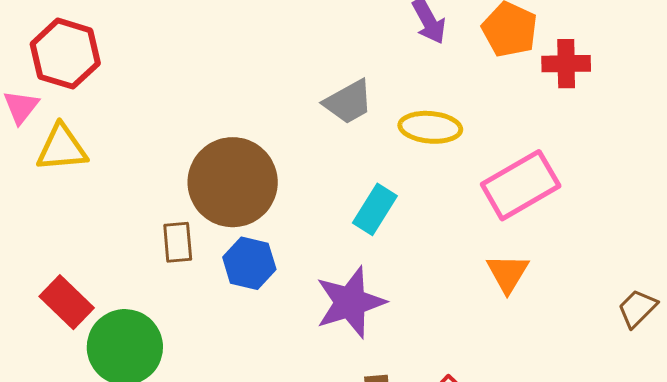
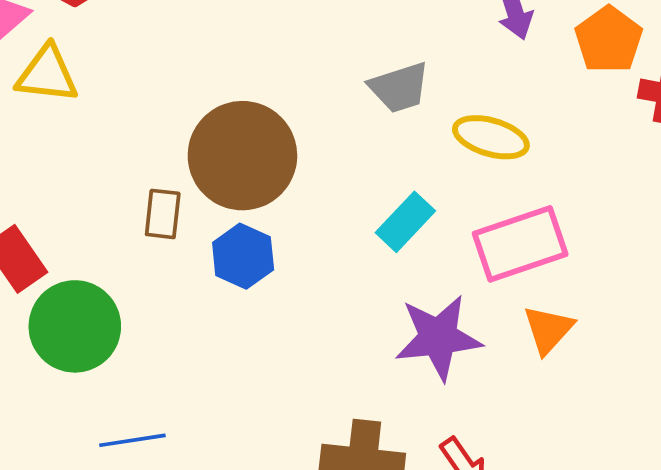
pink rectangle: (521, 185) -> (520, 244), moved
purple star: (350, 302) -> (438, 337), moved

